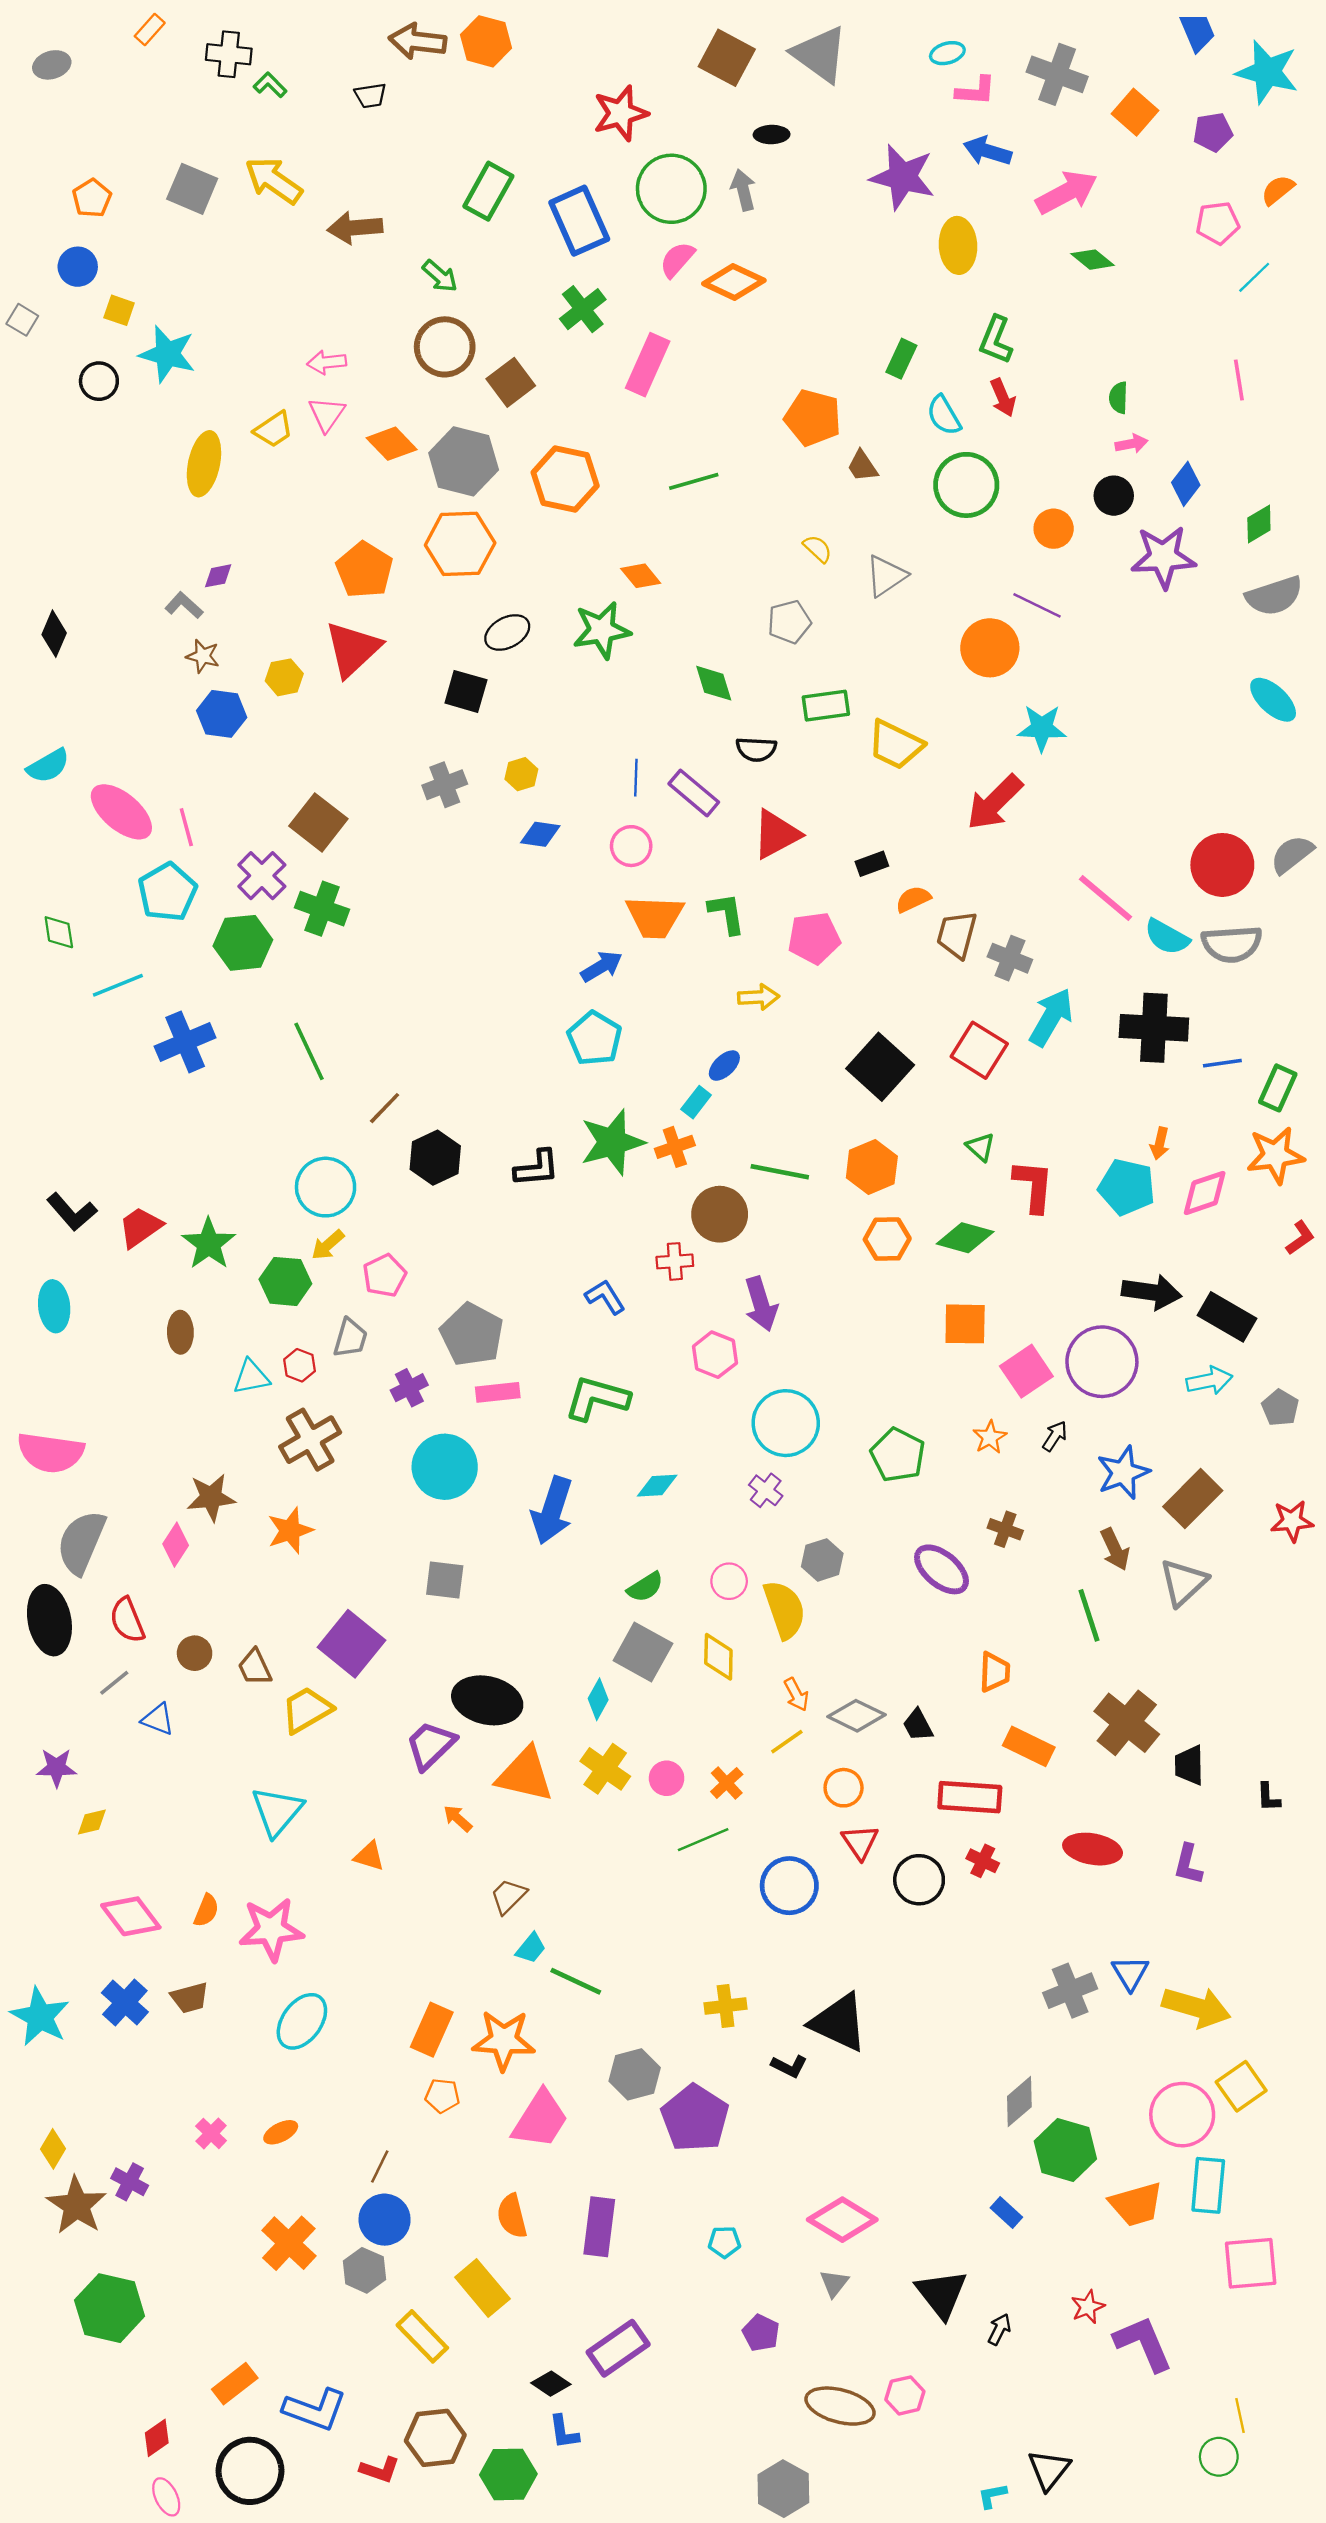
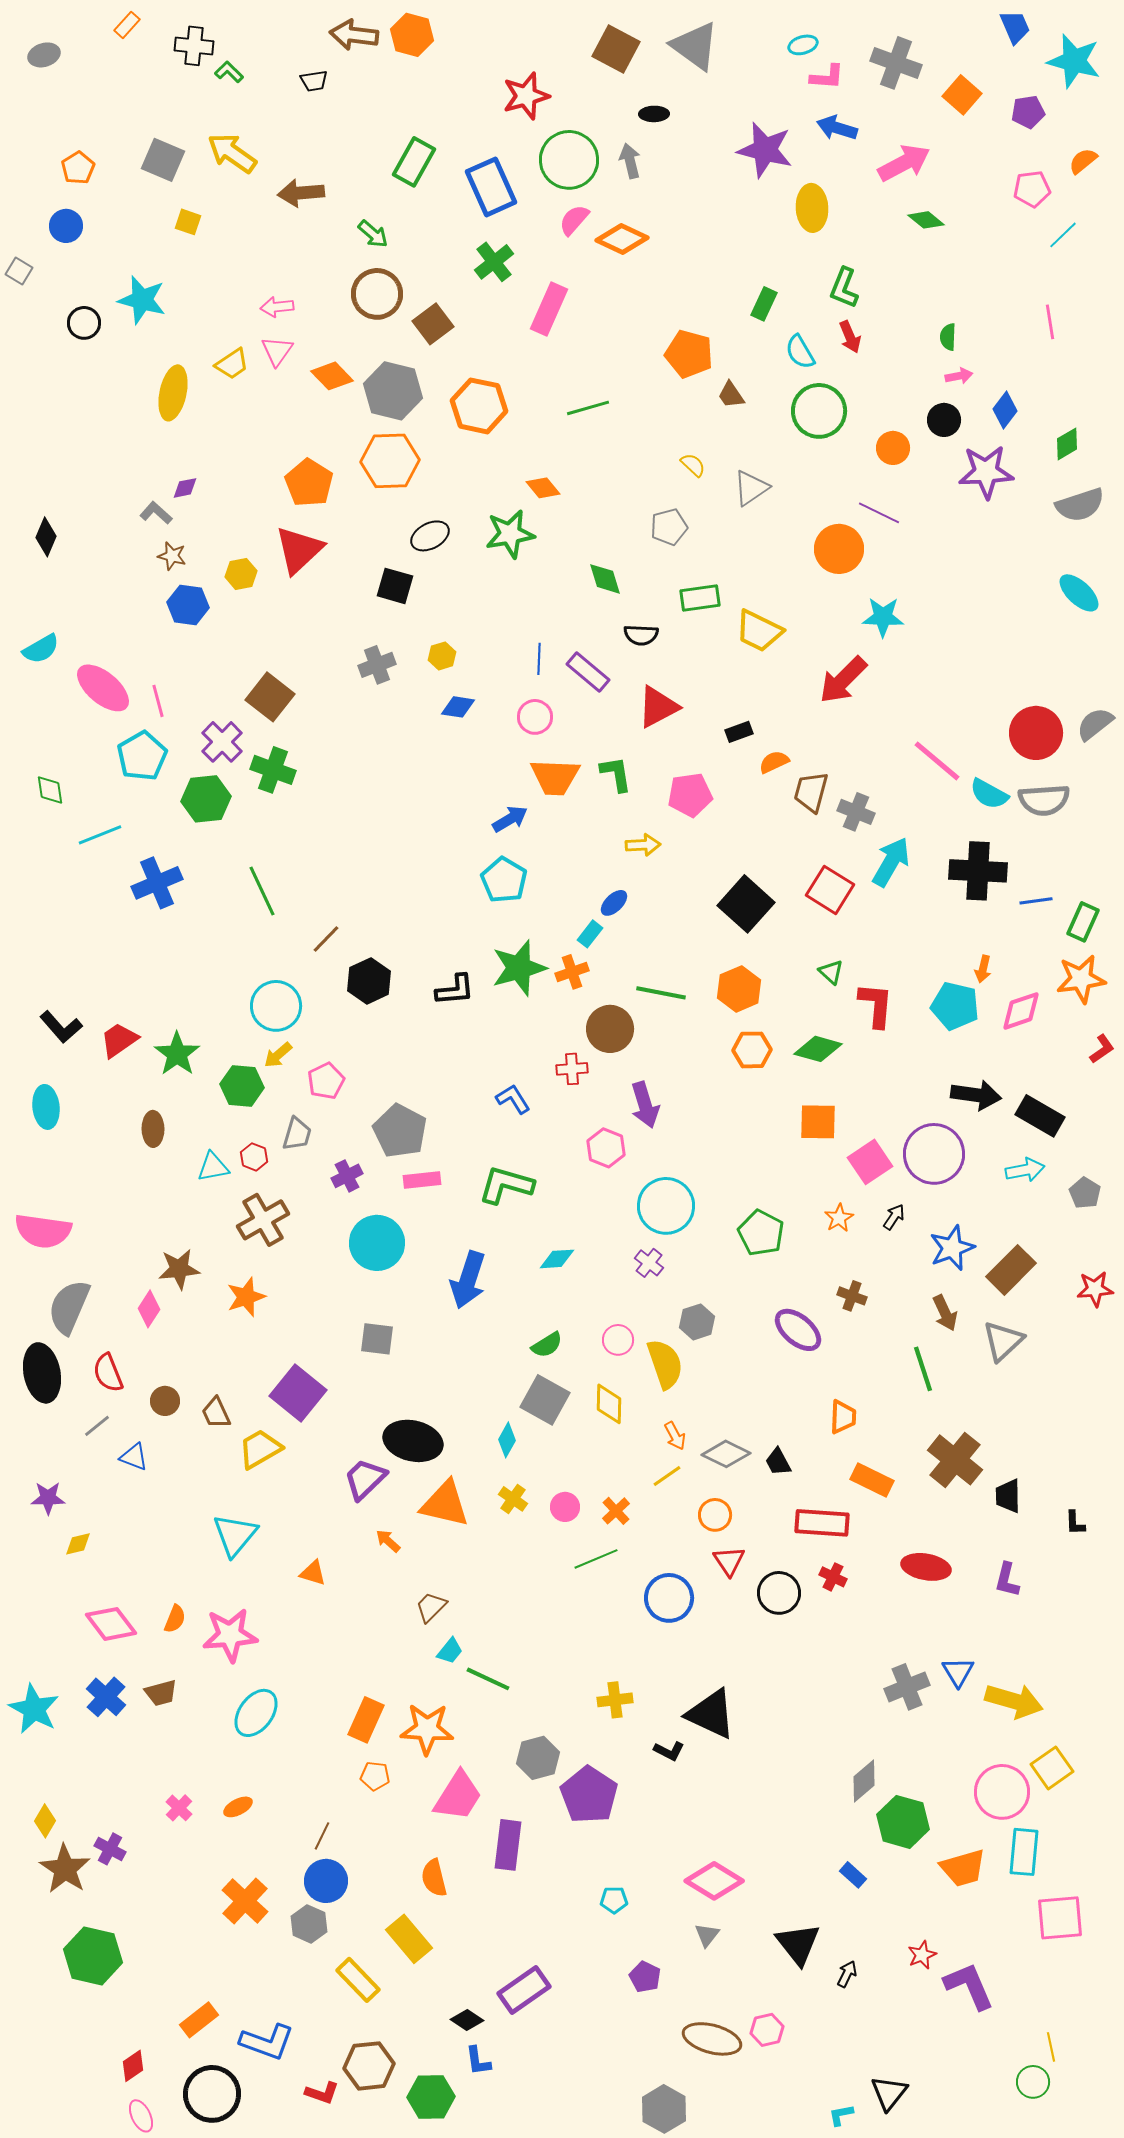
yellow square: (119, 310) -> (188, 222), moved
yellow cross: (605, 1769) -> (513, 1499), size x0.7
purple rectangle: (599, 2227) -> (508, 1845), moved

